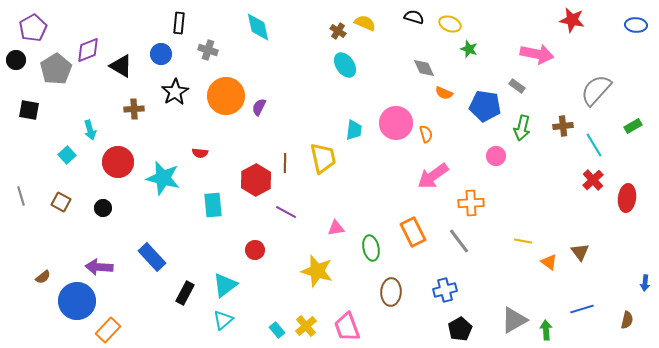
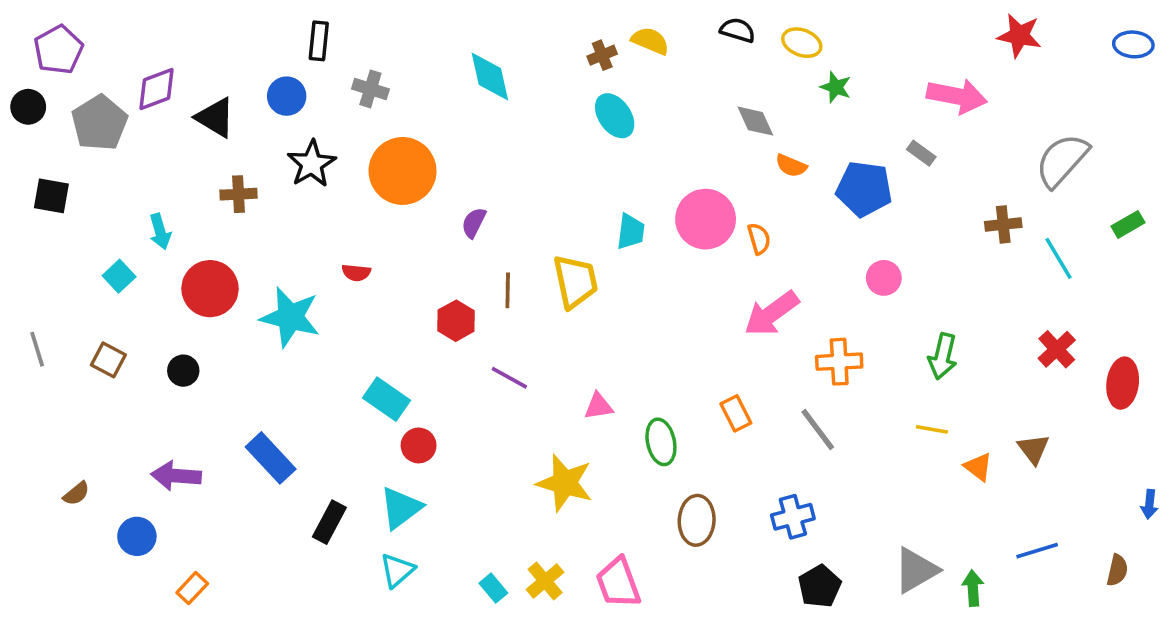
cyan diamond: (258, 27) -> (490, 76), moved
brown cross: (338, 31) -> (602, 55), turned 35
purple semicircle: (259, 107) -> (474, 223), moved
green arrow: (522, 128) -> (943, 356), moved
red hexagon: (256, 180) -> (456, 321), size x0.7
red cross: (593, 180) -> (1057, 349), moved
red ellipse: (627, 198) -> (1123, 383), moved
cyan rectangle: (213, 205) -> (386, 399), moved, turned -50
orange rectangle: (413, 232) -> (736, 413), size x0.7
red circle: (255, 250) -> (419, 445), moved
blue circle: (77, 301) -> (137, 536), size x0.6
orange rectangle: (108, 330) -> (192, 588), size x0.7

